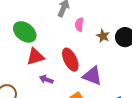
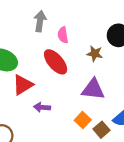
brown star: (103, 36) -> (95, 54), moved
red ellipse: (70, 60) -> (56, 62), moved

